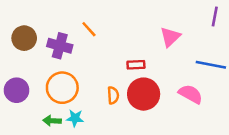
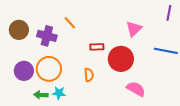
red rectangle: (136, 65) -> (97, 47), moved
purple circle: (17, 90) -> (24, 71), moved
red circle: (144, 94) -> (121, 59), moved
pink semicircle: (191, 94) -> (136, 89), moved

